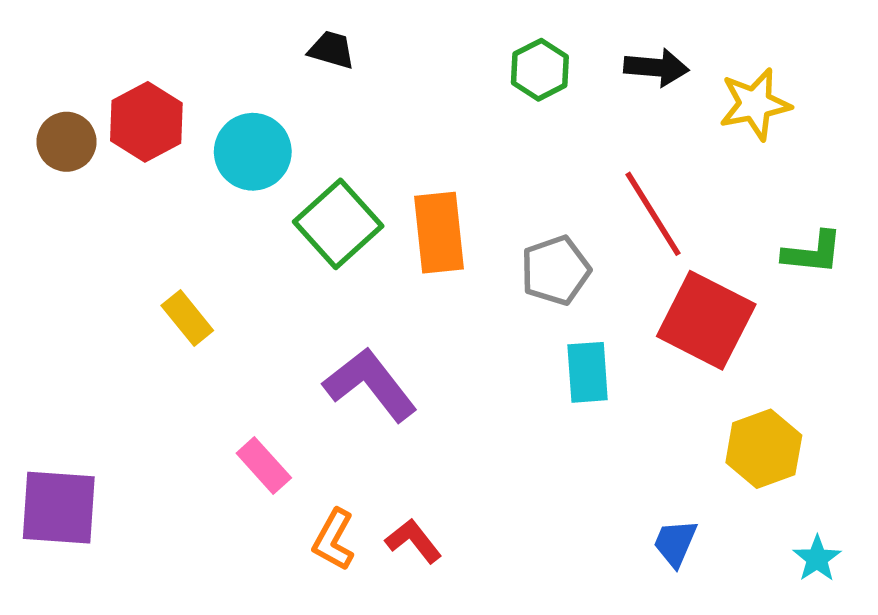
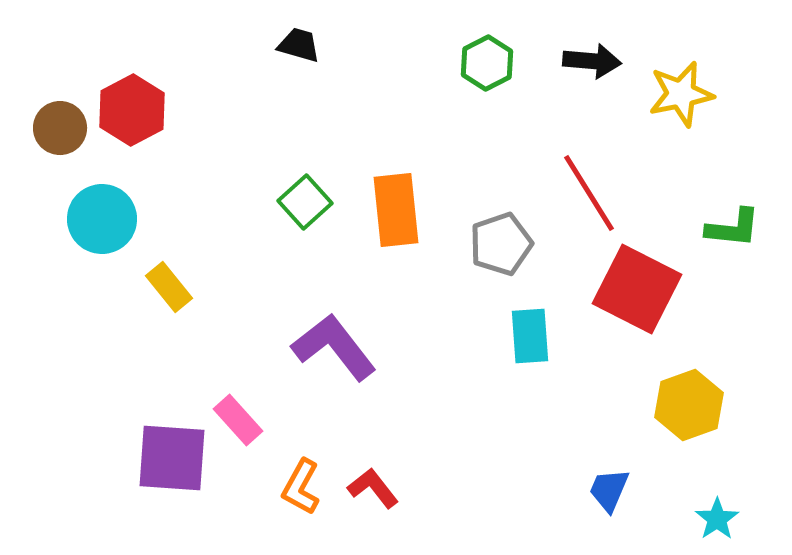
cyan circle: (253, 152) -> (102, 219), moved
green square: (338, 224) -> (305, 202), size x0.7
purple square: (59, 508) -> (172, 458), moved
cyan star: (817, 559) -> (717, 519), moved

